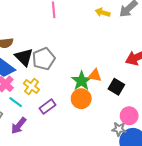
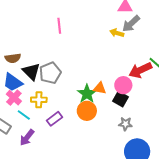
yellow arrow: (103, 12) -> (117, 33), moved
yellow cross: (31, 86) -> (39, 100), turned -35
pink circle: (129, 116) -> (123, 85), moved
gray star: (119, 129) -> (125, 124), moved

